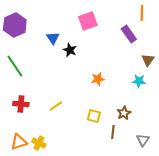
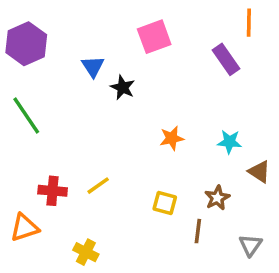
brown triangle: (148, 60) -> (259, 172), moved, turned -32
cyan star: (139, 81) -> (229, 142), moved
red cross: (21, 104) -> (53, 191), moved
orange triangle: (19, 142) -> (25, 228), moved
yellow cross: (39, 143) -> (86, 252), moved

